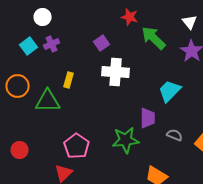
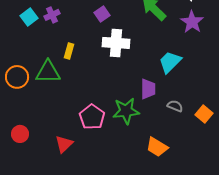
orange circle: (18, 86) -> (17, 77), moved
pink pentagon: (77, 146) -> (92, 117), moved
red circle: (20, 150) -> (20, 134), moved

